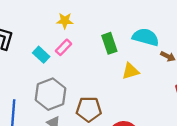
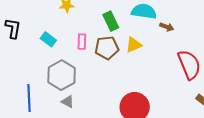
pink rectangle: (64, 47) -> (82, 42), moved, turned -35
brown pentagon: (89, 109) -> (107, 48), moved

